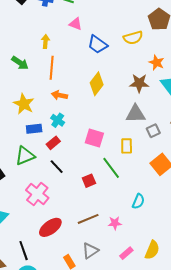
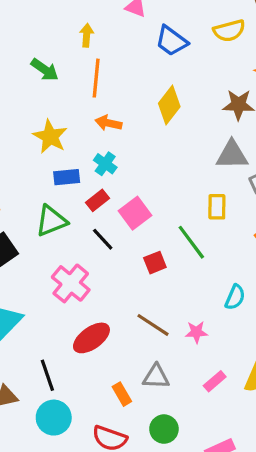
pink square: (94, 138) -> (135, 213), moved, turned 36
brown line: (88, 219) -> (153, 325), turned 55
gray triangle: (90, 251) -> (156, 377), turned 36

